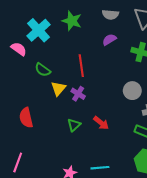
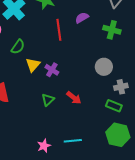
red line: (81, 66) -> (59, 30), moved
green semicircle: (43, 70) -> (18, 47), turned -91

